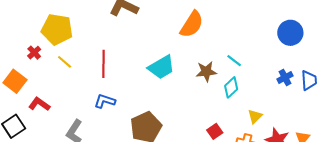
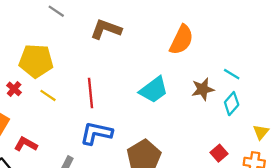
blue L-shape: (105, 101) -> (96, 133), size x1.4

